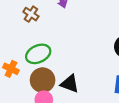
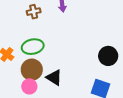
brown cross: (31, 14) -> (34, 12), turned 32

